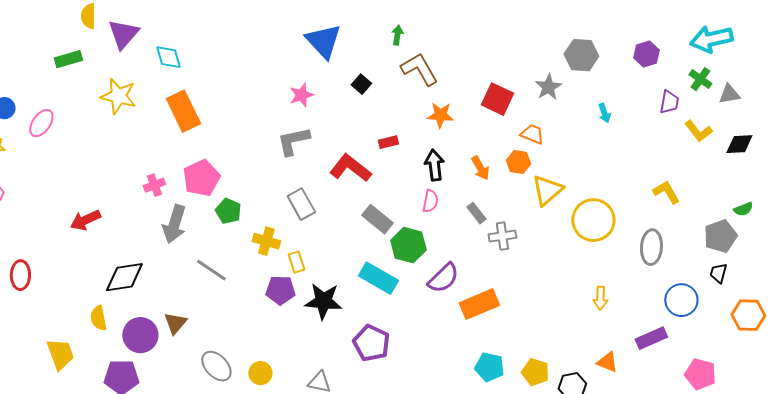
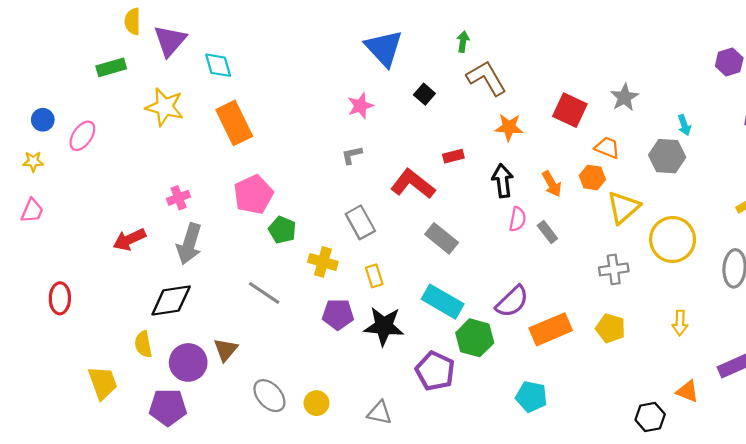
gray hexagon: (581, 55) -> (667, 156), moved
gray L-shape: (293, 141) -> (352, 155), size x0.6
pink cross: (154, 185) -> (179, 198), moved
pink semicircle: (430, 201) -> (517, 219), moved
gray arrow: (174, 224) -> (189, 244), moved
gray cross: (502, 236) -> (614, 269), moved
green hexagon: (408, 245) -> (475, 338), moved
yellow rectangle: (296, 262) -> (374, 276), moved
cyan pentagon: (489, 367) -> (531, 397), moved
yellow pentagon: (535, 372) -> (611, 328), moved

